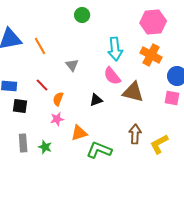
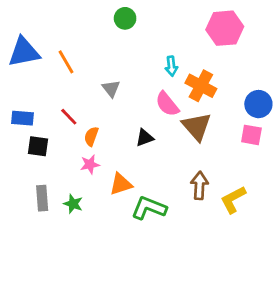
cyan arrow: (115, 49) -> (171, 66), size x0.6
orange cross: (151, 55) -> (201, 86), moved
brown triangle: (133, 92) -> (197, 126), turned 35

